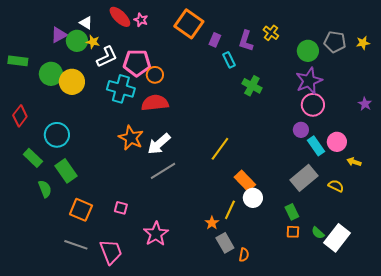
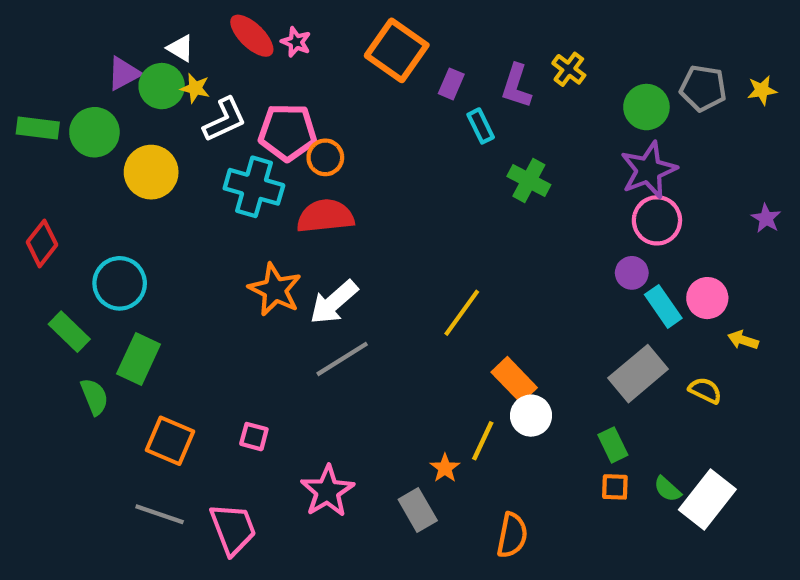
green circle: (51, 74) -> (94, 132), moved
green rectangle: (66, 171) -> (139, 359), turned 60
gray rectangle: (225, 243) -> (418, 510), moved
orange semicircle: (244, 255) -> (512, 535), size x1.5

